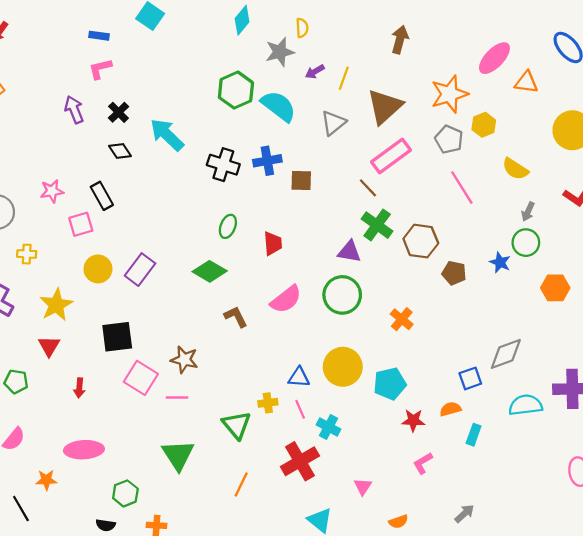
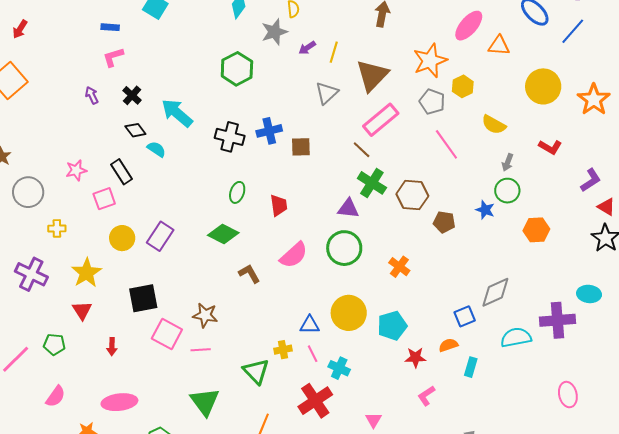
cyan semicircle: (279, 106) -> (156, 149), moved, size x0.6
purple arrow: (74, 110) -> (92, 95), size x0.7

